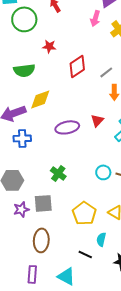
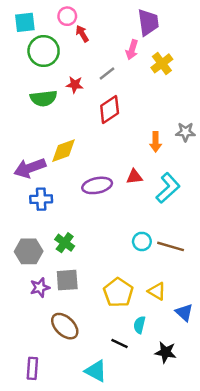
green semicircle: (24, 70) -> (44, 98), moved
gray line: (106, 72) -> (107, 73), moved
red triangle: (97, 120) -> (134, 177), turned 40
green cross: (58, 173) -> (65, 243), moved
brown ellipse: (41, 240) -> (65, 326), turned -50
purple rectangle: (32, 274) -> (32, 368), moved

